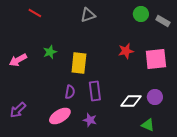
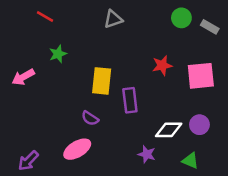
green star: (50, 52) -> (58, 54), moved
purple rectangle: (95, 91) -> (130, 100), moved
purple semicircle: (70, 92) -> (90, 118), turned 112
purple arrow: (18, 110) -> (28, 161), moved
purple star: (90, 120) -> (147, 154), moved

